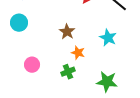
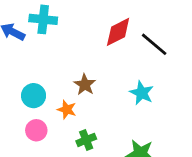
cyan circle: (19, 23) -> (34, 96), moved
orange star: (78, 53) -> (67, 109), moved

